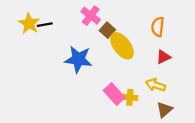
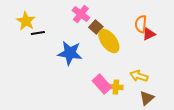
black line: (45, 25) -> (38, 33), moved
red triangle: (163, 57) -> (149, 34), moved

